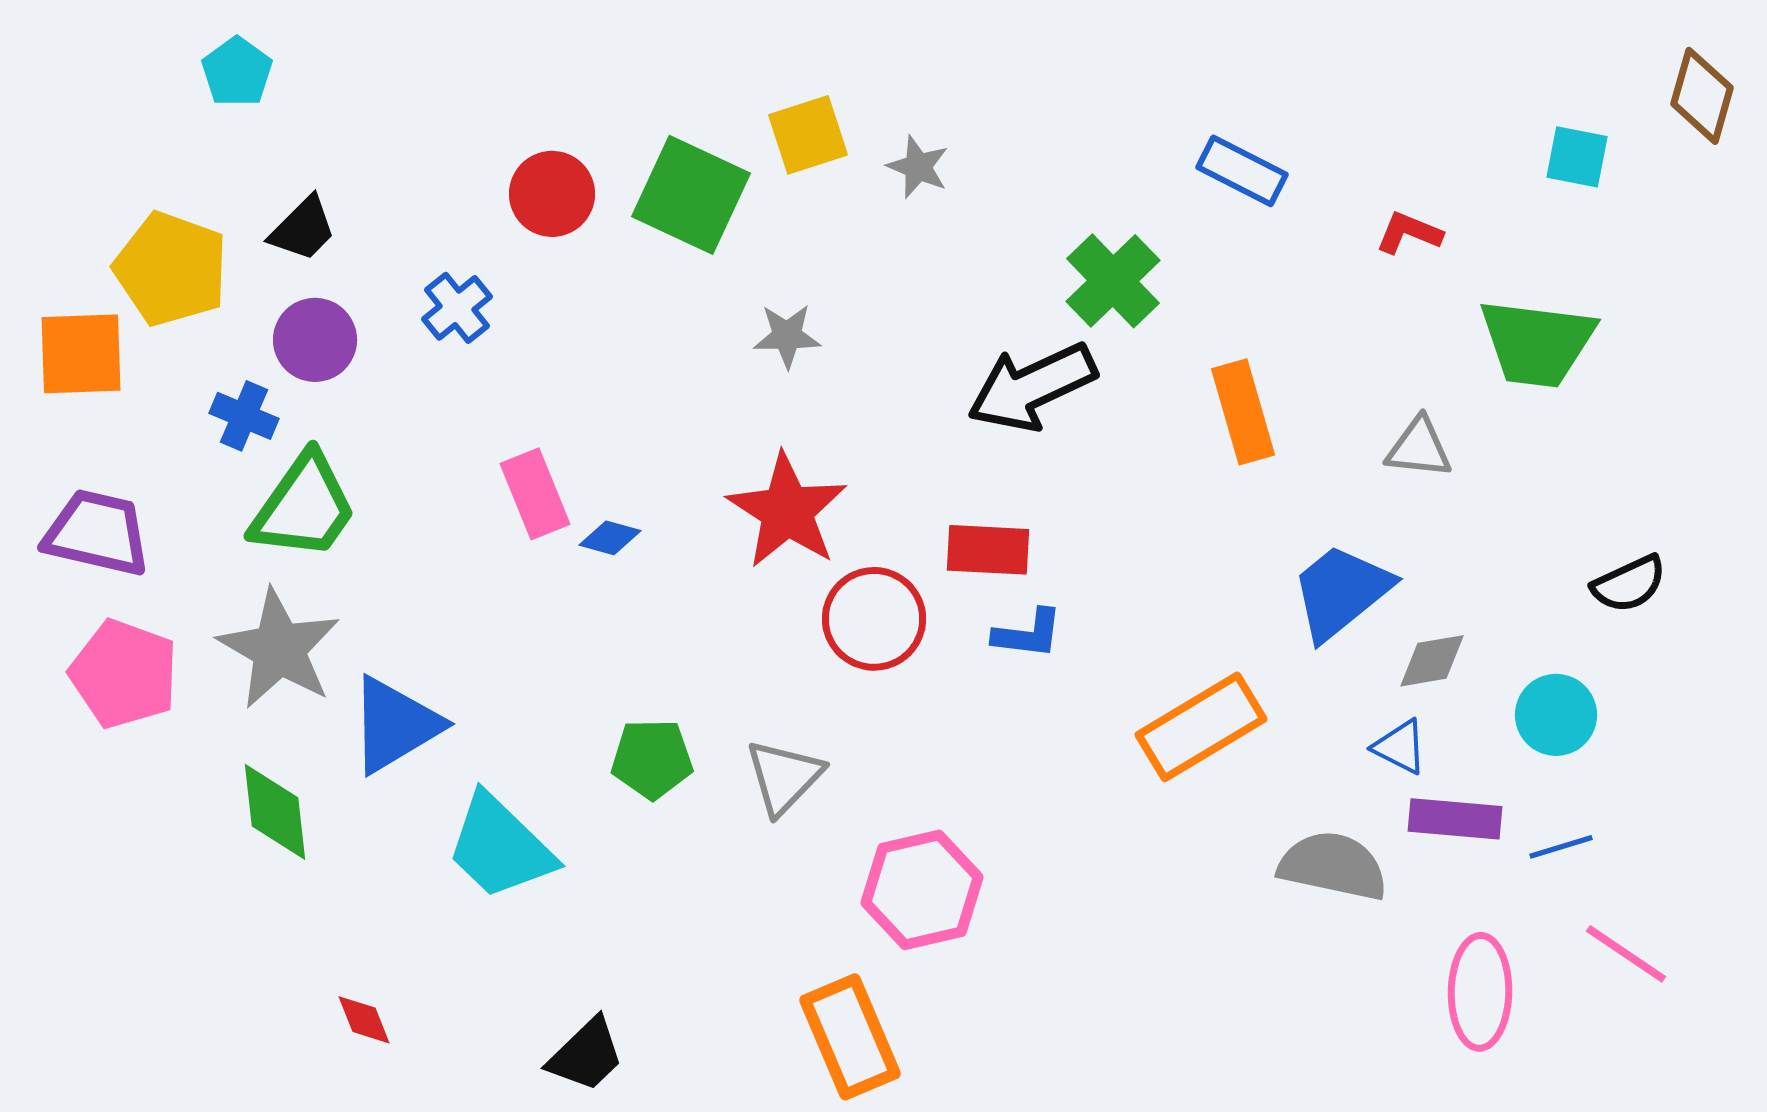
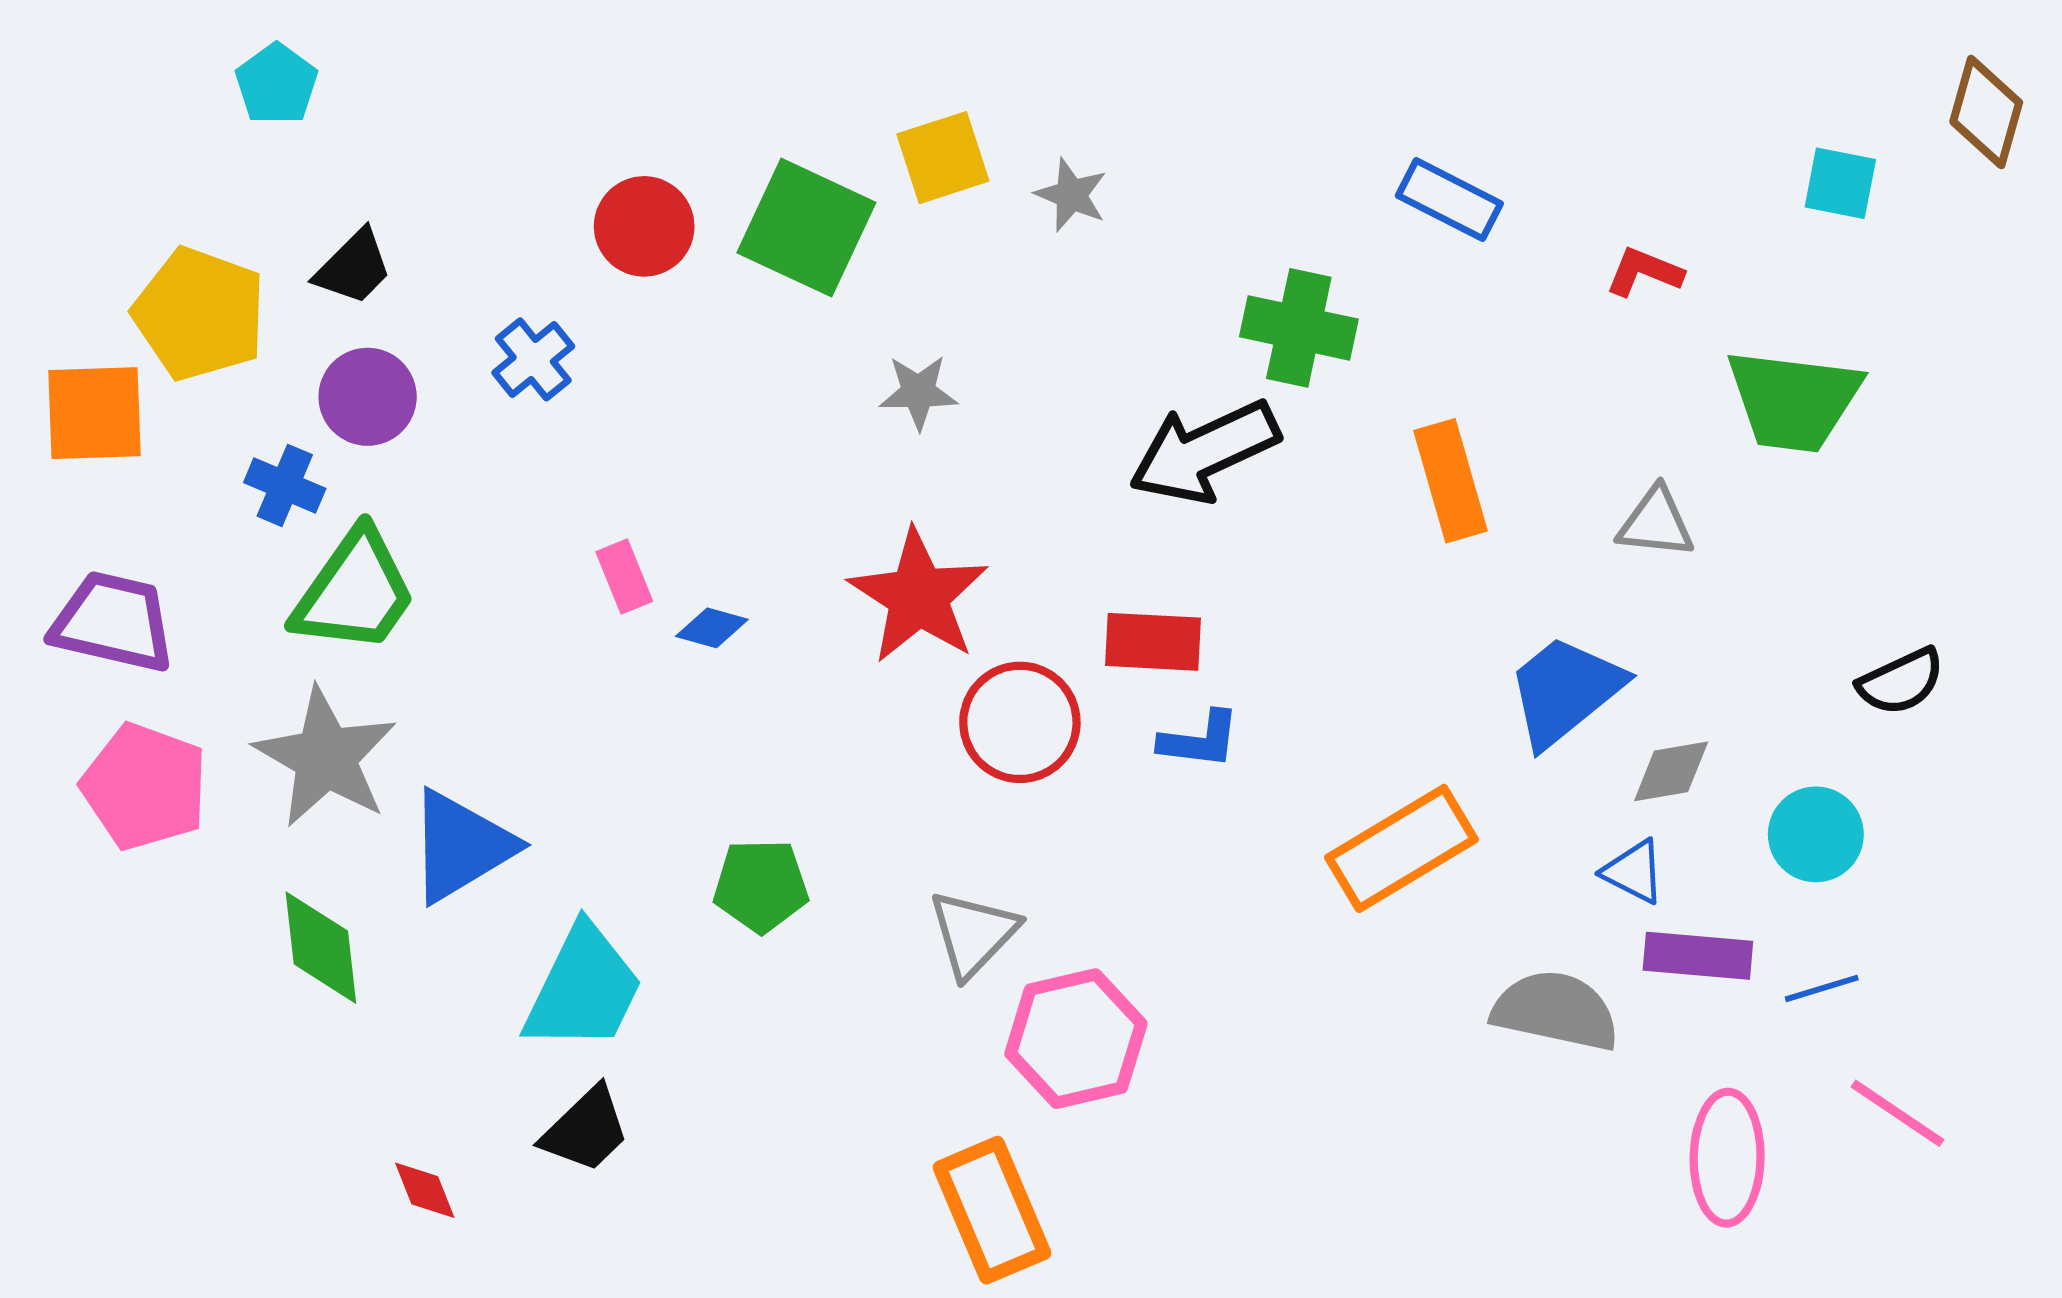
green cross: (1113, 281) -> (1299, 328), turned -34
pink rectangle: (535, 494) -> (624, 576), size x0.7
gray triangle: (784, 777) -> (973, 934), moved
cyan trapezoid: (500, 847) -> (583, 988), turned -108
black trapezoid: (586, 1055) -> (586, 1130), moved

